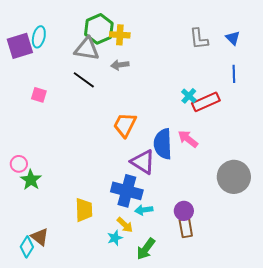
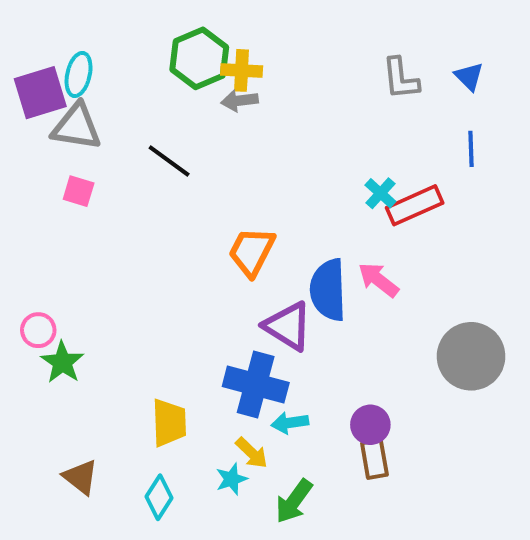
gray triangle: (87, 49) -> (76, 127), moved
gray arrow: (120, 65) -> (240, 101), moved
cyan diamond: (27, 247) -> (159, 497), moved

